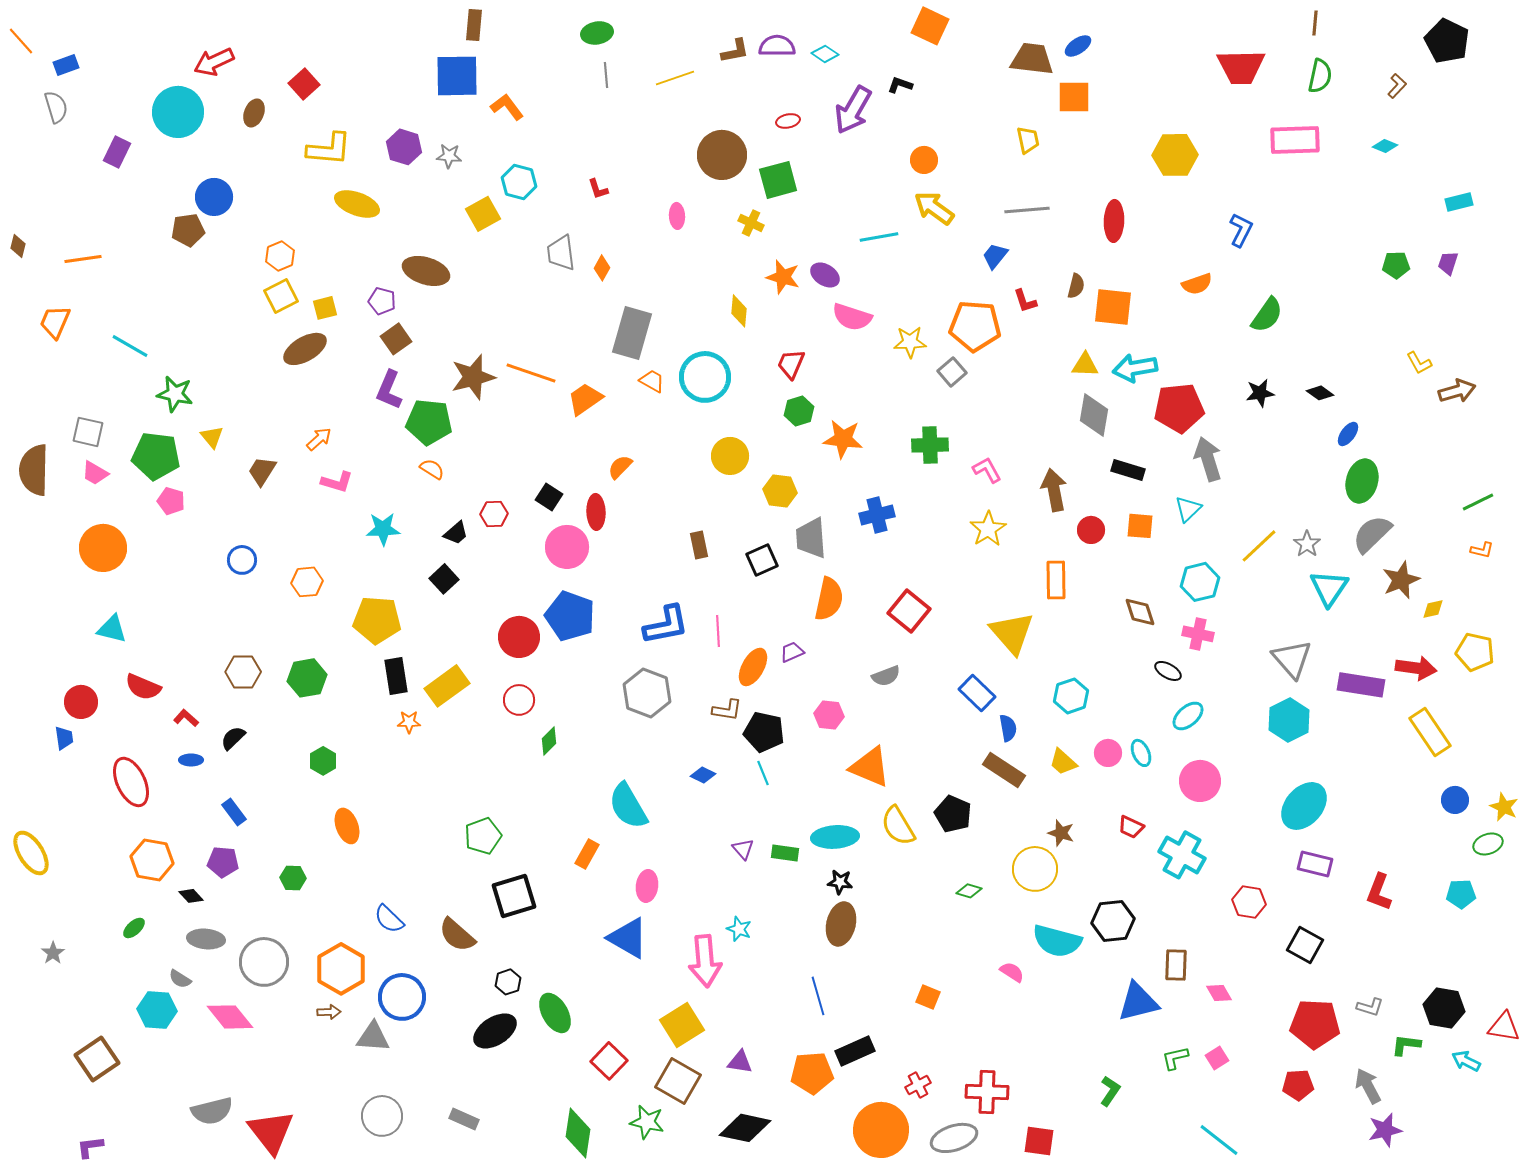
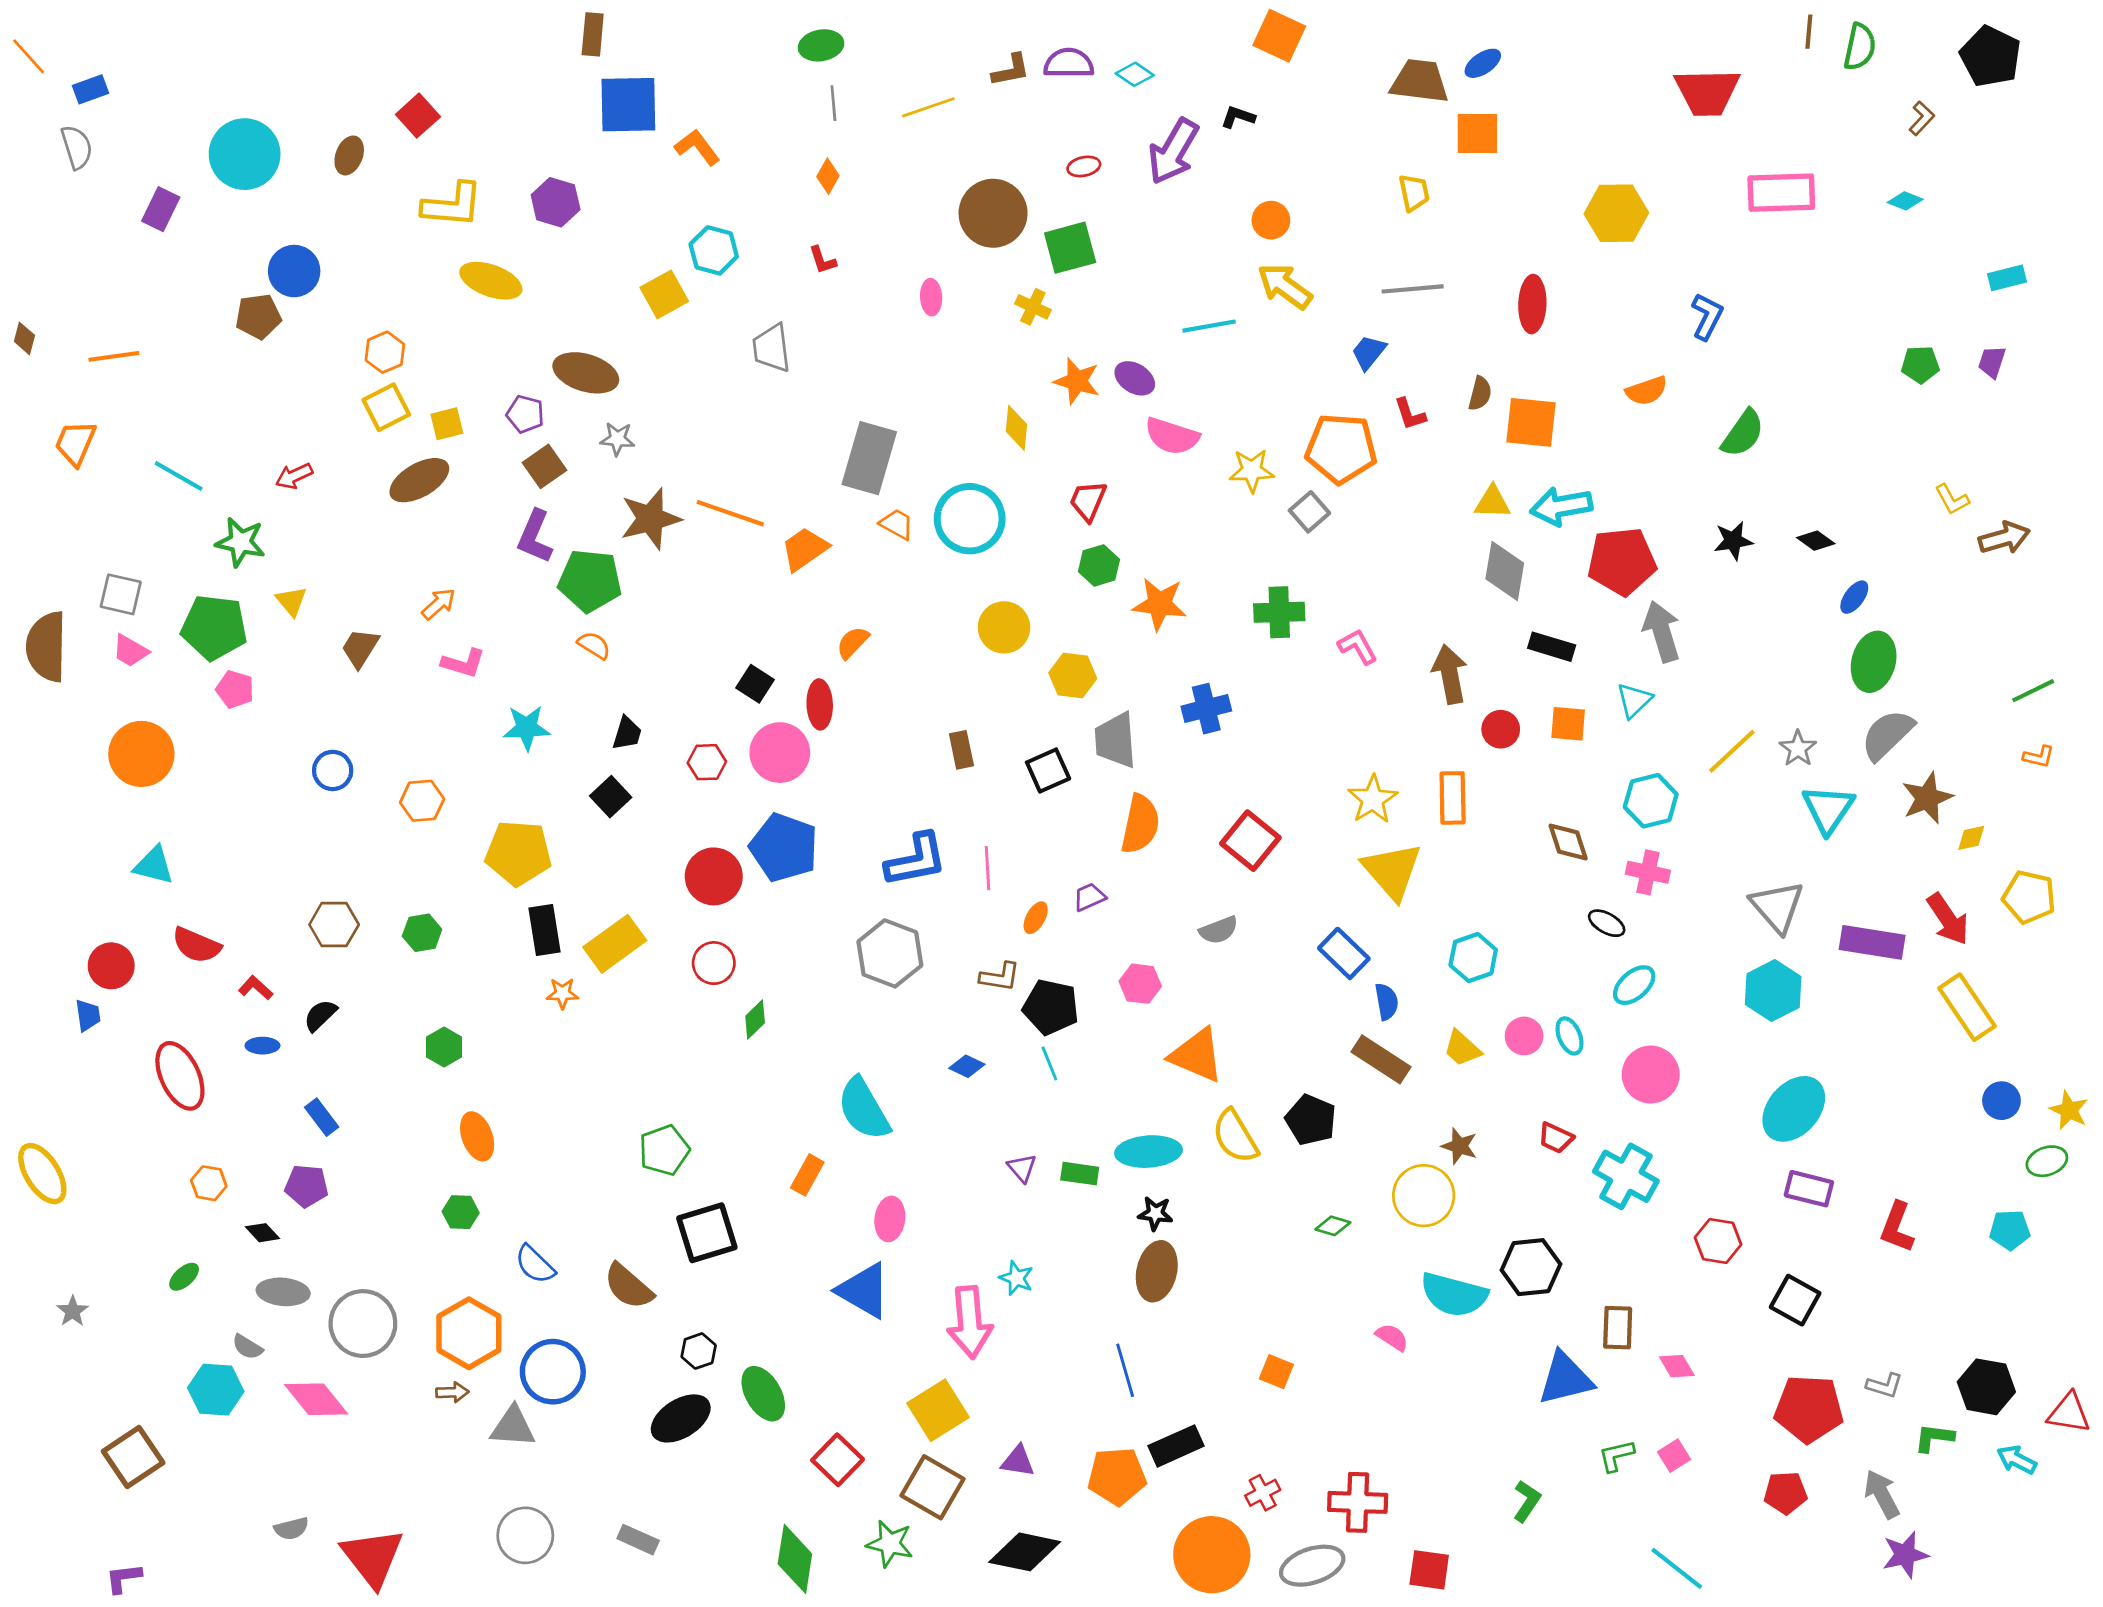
brown rectangle: (474, 25) -> (593, 34), moved
red arrow: (214, 62) -> (294, 476), moved, size x0.7
green semicircle: (1320, 76) -> (1860, 47), moved
gray star: (449, 156) -> (617, 439), moved
orange diamond: (602, 268) -> (828, 176), moved
red hexagon: (494, 514) -> (707, 762), moved
yellow star: (988, 529) -> (1373, 799), moved
black trapezoid: (456, 533) -> (627, 733), turned -32
orange ellipse: (753, 667) -> (1036, 918), size x0.6
red arrow: (1416, 668) -> (1948, 919), turned 48
green hexagon: (307, 678) -> (422, 933), size x0.7
orange hexagon: (152, 860) -> (209, 1183), size x0.6
green hexagon: (293, 878) -> (461, 1212), moved
gray semicircle: (212, 1111) -> (291, 1529), size x0.6

